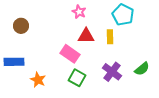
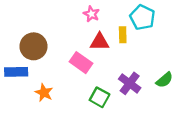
brown circle: (21, 26) -> (33, 46), moved, size x1.5
yellow rectangle: (110, 37) -> (123, 35), moved
green square: (77, 78) -> (100, 97), moved

